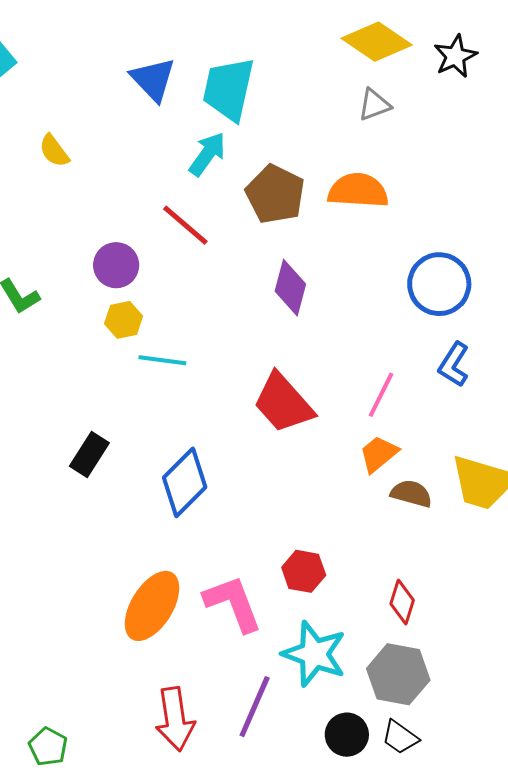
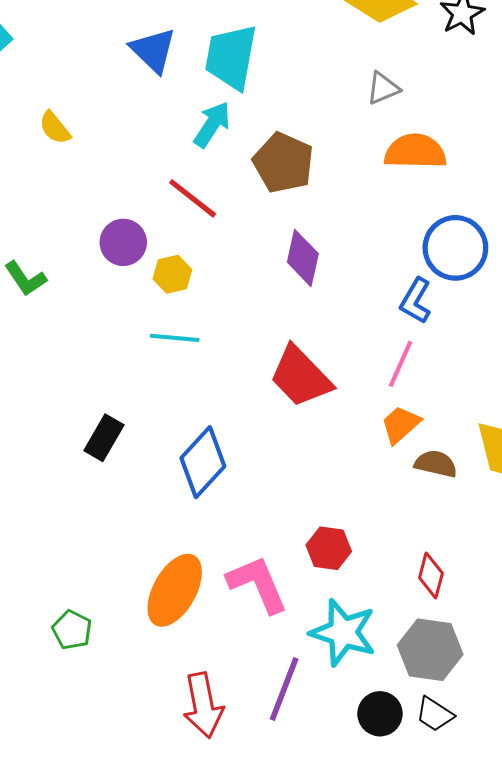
gray triangle: (374, 105) -> (383, 88), moved
orange semicircle: (358, 191) -> (415, 151), moved
yellow hexagon: (124, 320) -> (172, 274), moved
blue L-shape: (454, 365) -> (416, 301), moved
green pentagon: (48, 747) -> (72, 630), moved

